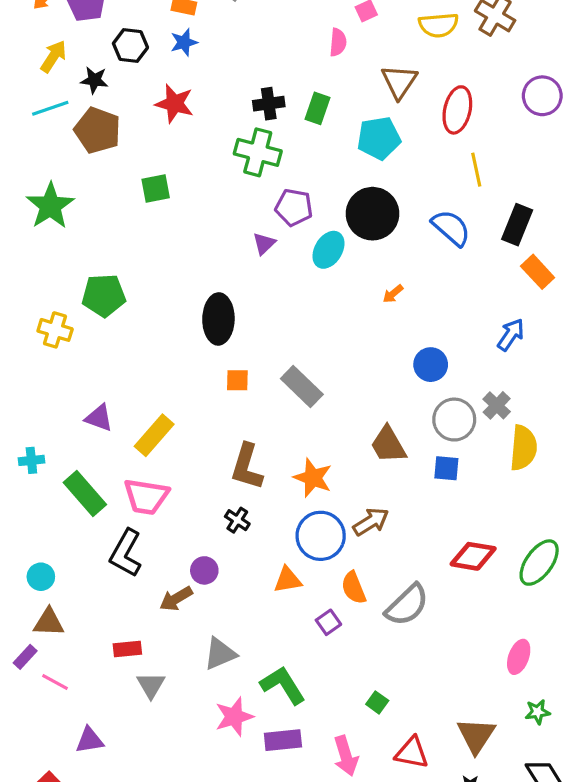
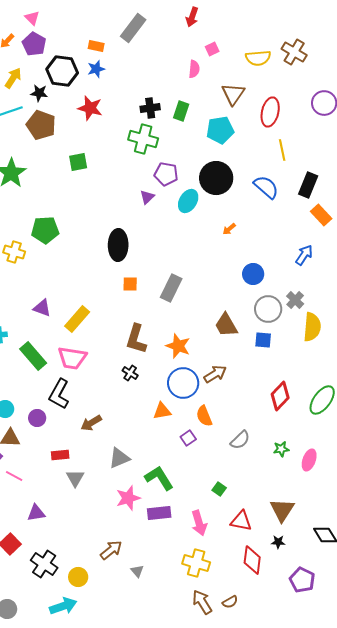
black hexagon: (130, 45) -> (62, 71), size x1.4
gray rectangle: (302, 387) -> (171, 288), turned 72
red diamond: (473, 556) -> (280, 396), turned -56
purple circle: (204, 570) -> (37, 418), moved
gray semicircle: (407, 605) -> (240, 440), moved, size x0.7
green star: (538, 712) -> (281, 449), moved

